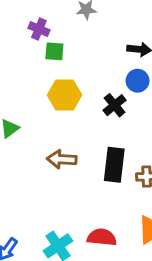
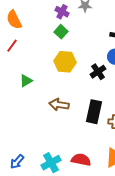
purple cross: (39, 29) -> (62, 12), moved
green square: (54, 51) -> (61, 32), turned 32

